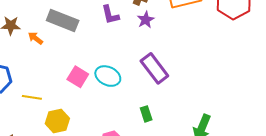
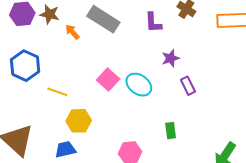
purple star: (146, 20) -> (171, 58), moved
purple rectangle: (154, 68) -> (188, 86), size x0.6

